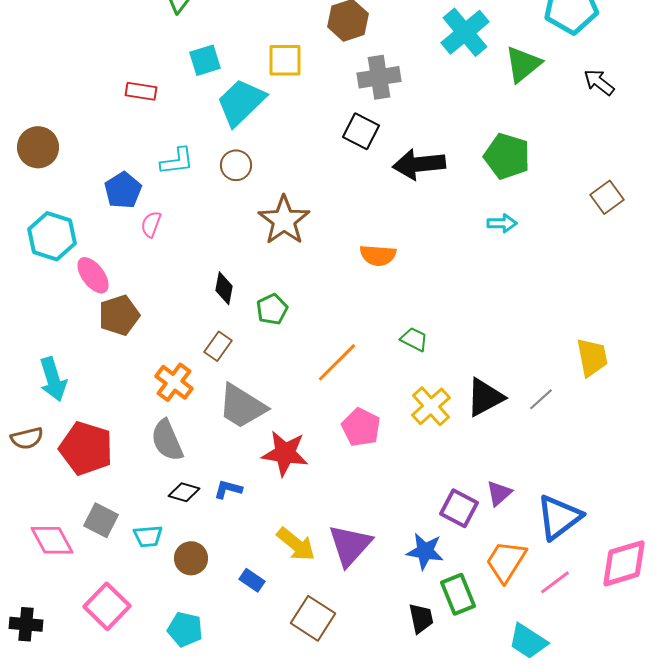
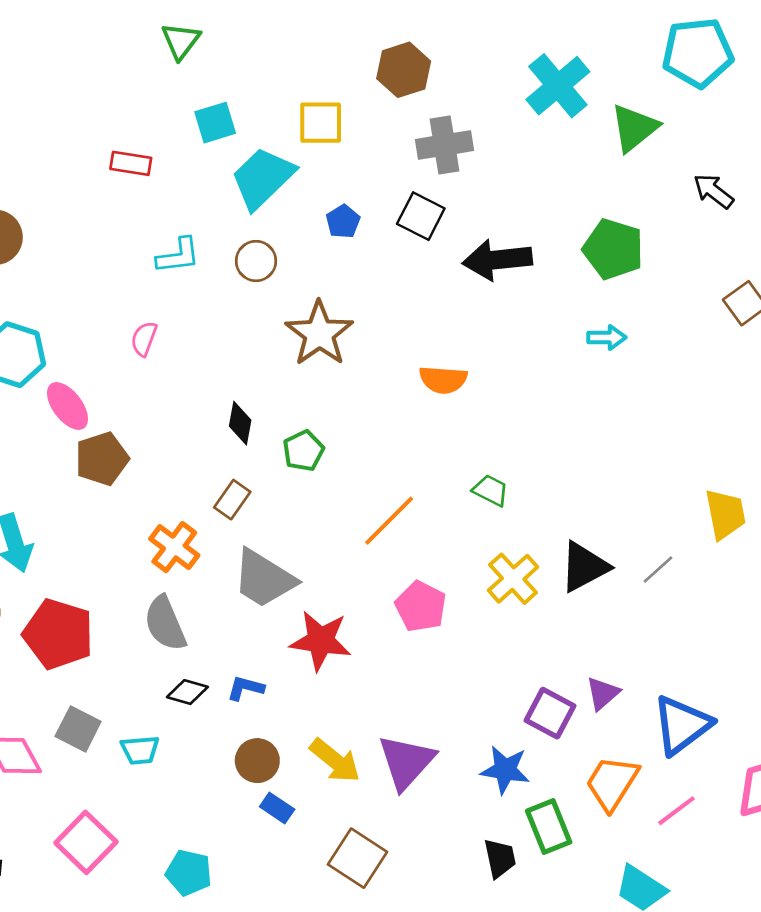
black arrow: (599, 82) -> (713, 191), moved
blue pentagon: (123, 190) -> (343, 221), moved, size x0.7
brown circle: (191, 558) -> (257, 761), moved

